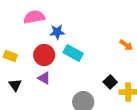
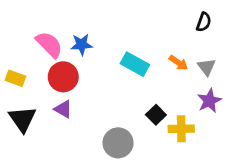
pink semicircle: (34, 17) -> (49, 45), moved, turned 55
cyan rectangle: (73, 53) -> (135, 64), moved
black triangle: (15, 85) -> (22, 119), size x1.5

